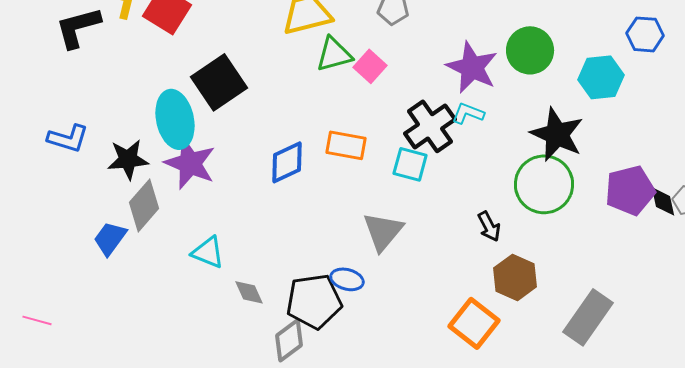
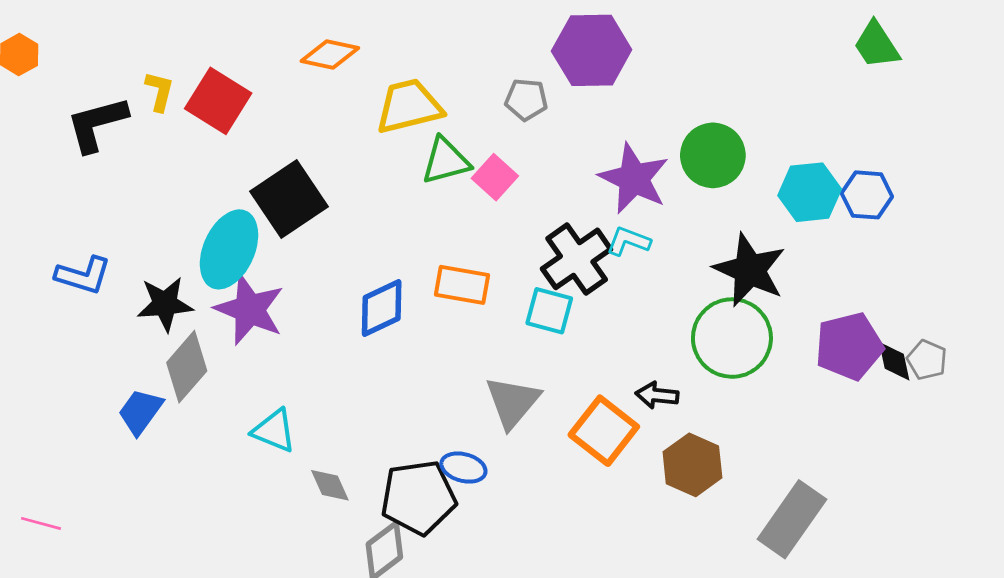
blue hexagon: (645, 34) -> (867, 195), moved
cyan ellipse: (175, 119) -> (229, 249), turned 36
black arrow: (489, 226) -> (657, 395), turned 124
orange square: (474, 323) -> (604, 431), moved

